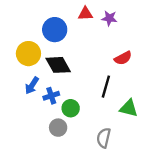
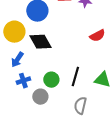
black line: (106, 87) -> (75, 77), moved
blue cross: (51, 96) -> (23, 81), moved

